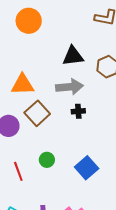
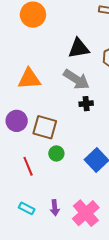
gray arrow: (69, 87) -> (76, 79), turned 40
brown square: (37, 113) -> (45, 127), moved, turned -30

